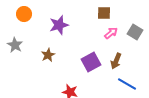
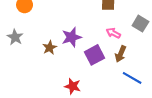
purple star: (59, 25) -> (72, 37), moved
pink arrow: (111, 33) -> (113, 33), moved, turned -112

